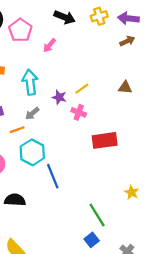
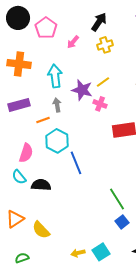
yellow cross: (99, 16) -> (105, 45), moved
black arrow: (65, 17) -> (99, 22), moved, turned -78
purple star: (59, 97) -> (82, 90), size x1.5
gray arrow: (32, 113) -> (57, 105), turned 120
blue square: (92, 240) -> (122, 222), moved

